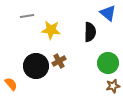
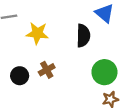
black circle: (36, 66) -> (20, 76), size x0.6

